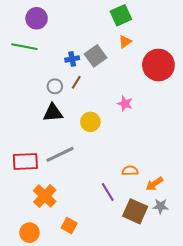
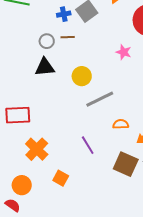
brown line: (76, 82) -> (68, 37), turned 56
pink star: (125, 104) -> (124, 52), moved
gray line: (60, 154) -> (100, 99), moved
purple line: (108, 192) -> (88, 145), moved

